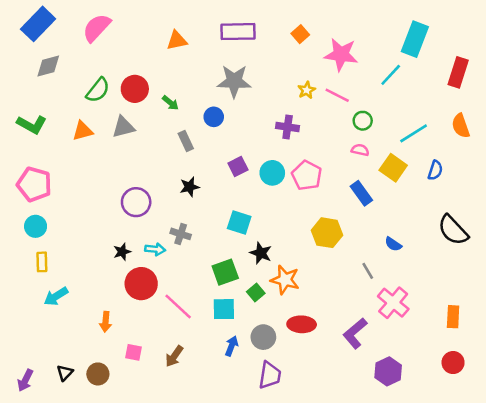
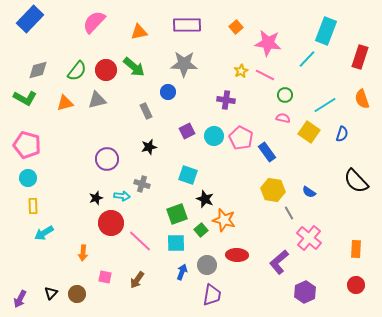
pink semicircle: (97, 28) -> (94, 22), moved
gray diamond: (48, 66) -> (38, 70), moved
green arrow: (170, 103) -> (134, 67), moved, size x1.6
blue rectangle: (361, 193) -> (267, 152), moved
yellow hexagon: (327, 233) -> (273, 190), moved

